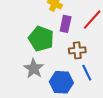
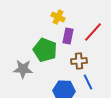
gray star: (34, 68) -> (23, 69), moved, turned -30

